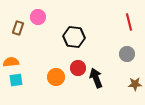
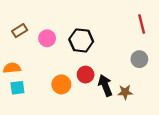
pink circle: (38, 17) -> (47, 38), moved
brown rectangle: (18, 28) -> (20, 31), turned 40
brown star: (135, 84) -> (125, 92), moved

